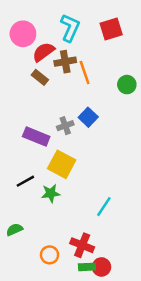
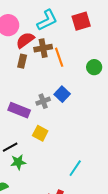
cyan L-shape: (70, 28) -> (47, 20), turned 40
brown rectangle: (40, 77) -> (22, 61), turned 64
yellow square: (62, 164) -> (40, 133), size x0.7
green star: (51, 193) -> (18, 162), moved

